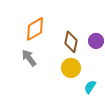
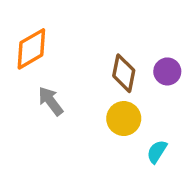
orange diamond: (35, 29) -> (31, 49), moved

